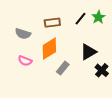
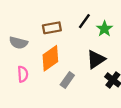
green star: (98, 17) -> (104, 29), moved
pink semicircle: (25, 61) -> (23, 74), turned -112

